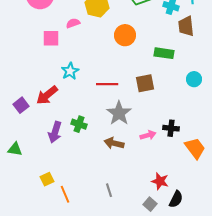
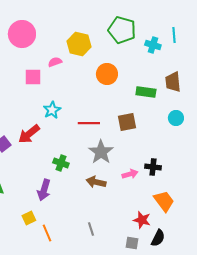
brown trapezoid: (186, 26) -> (173, 82), moved
purple arrow: (55, 132) -> (44, 190), moved
orange trapezoid: (195, 148) -> (164, 201), moved
gray square: (150, 204) -> (132, 243), turned -32

